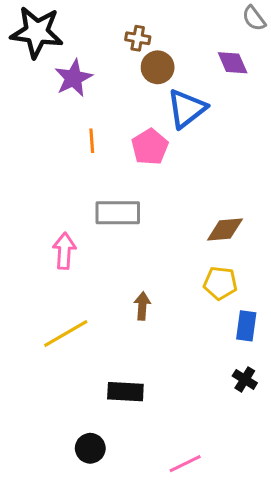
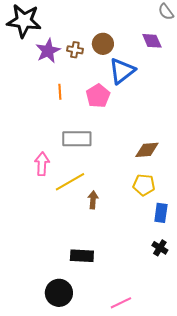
brown cross: (138, 38) -> (75, 50), moved
yellow line: (66, 334) -> (70, 182), moved
black circle: (90, 448) -> (59, 293), size x1.4

